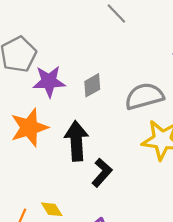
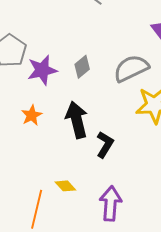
orange star: (29, 128) -> (32, 115), size x0.6

